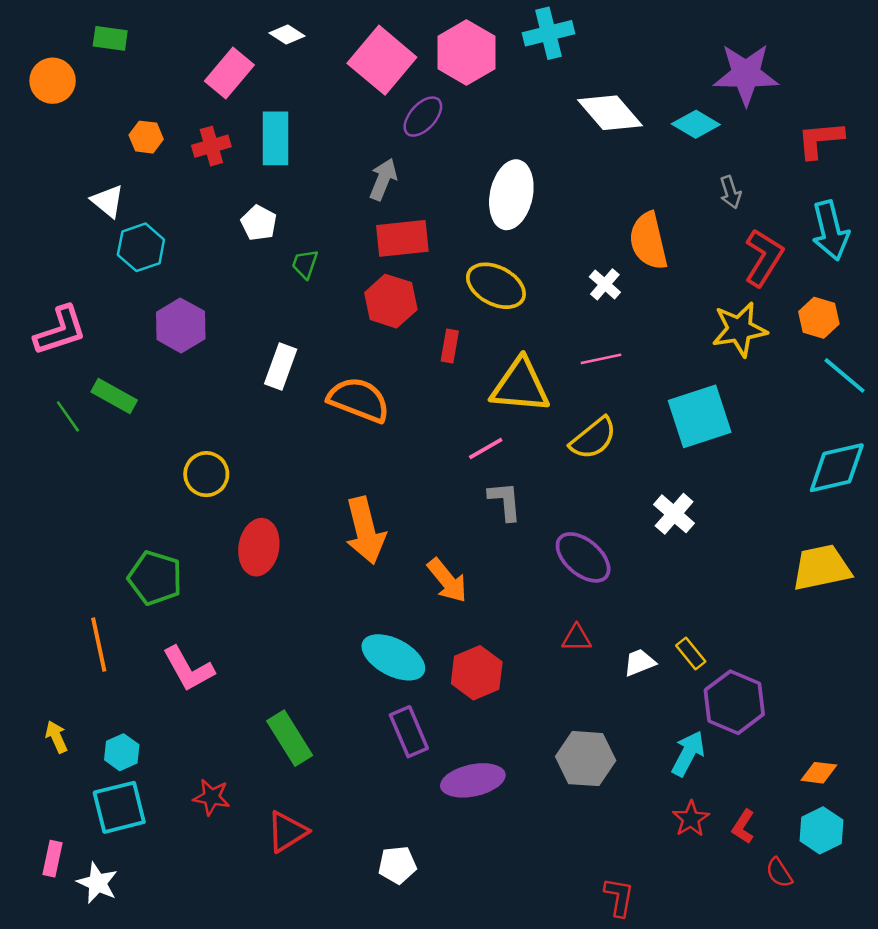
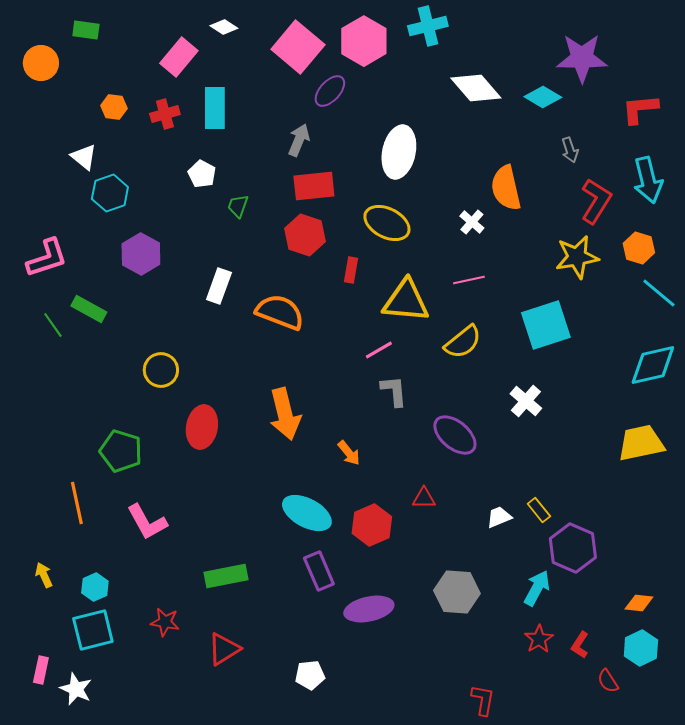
orange arrow: (447, 580) -> (349, 453), size x0.7
red triangle: (577, 638) -> (424, 498), moved
green rectangle: (290, 738) -> (226, 576), turned -69

